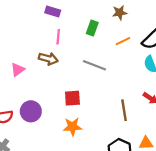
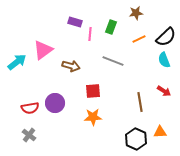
purple rectangle: (53, 12) -> (75, 22), moved
pink line: (58, 37) -> (90, 34), moved
brown arrow: (48, 59) -> (71, 66), moved
pink triangle: (18, 70) -> (43, 50), moved, size x1.5

